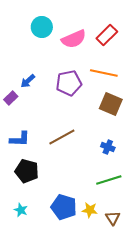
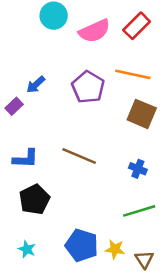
purple pentagon: (69, 83) -> (88, 87), turned -30
brown line: (62, 137) -> (79, 156), turned 52
black pentagon: (27, 171) -> (34, 199), turned 30

